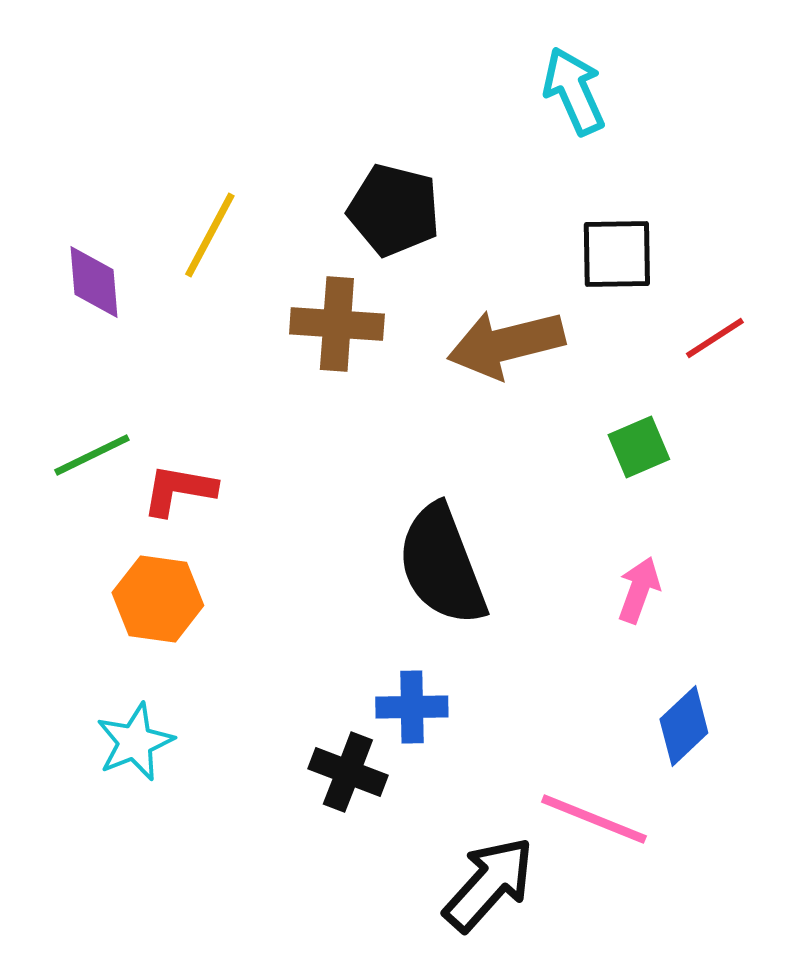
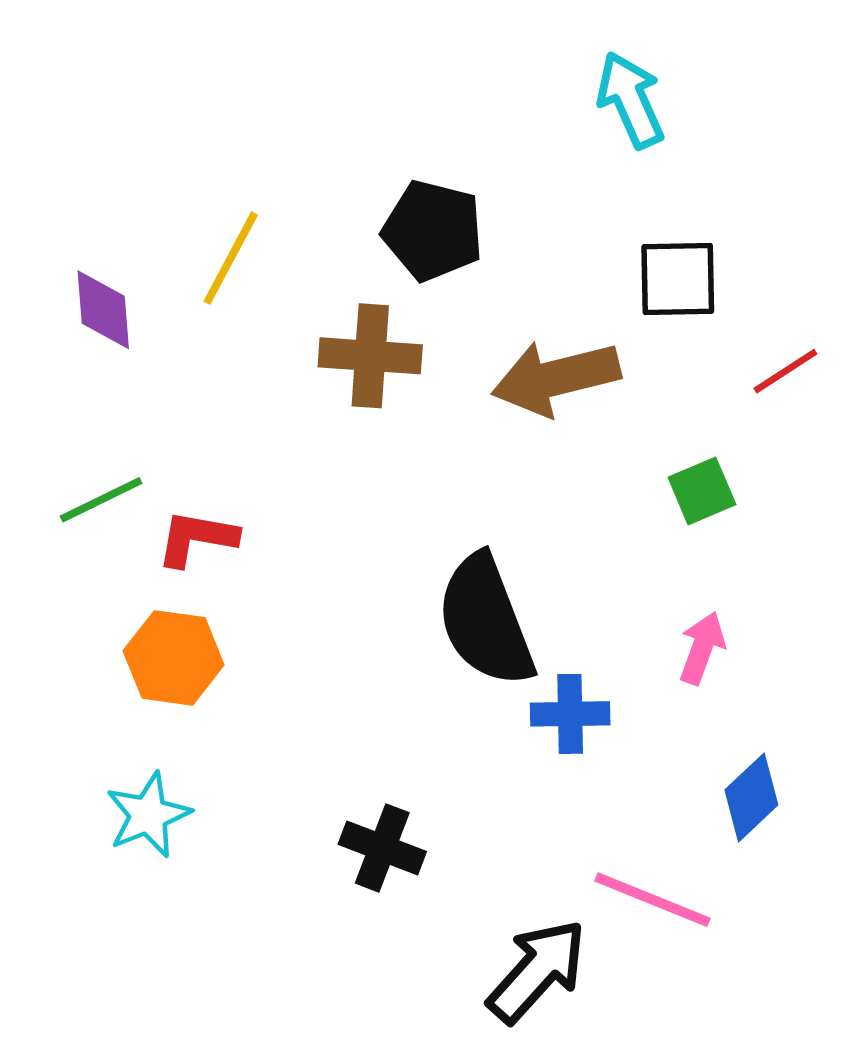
blue cross: (412, 707) -> (570, 714), moved

